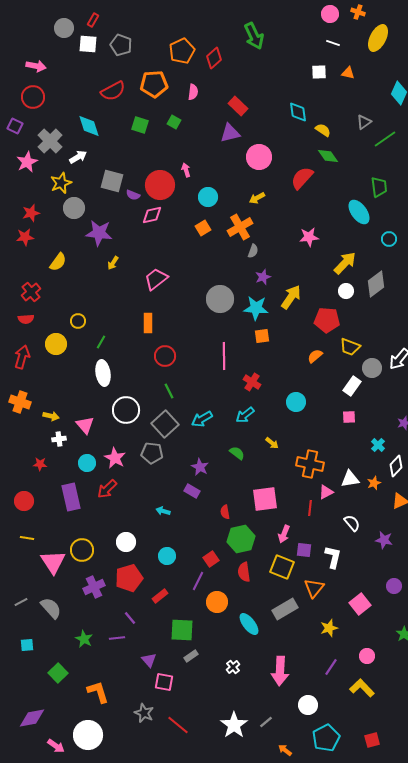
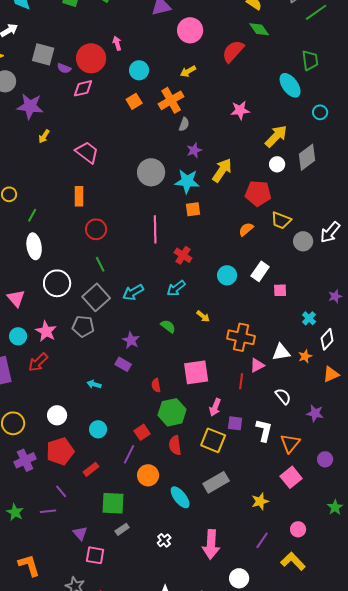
pink trapezoid: (156, 279) -> (87, 152), turned 75
white rectangle: (352, 386) -> (260, 271), moved
orange triangle: (314, 588) -> (290, 443), moved

